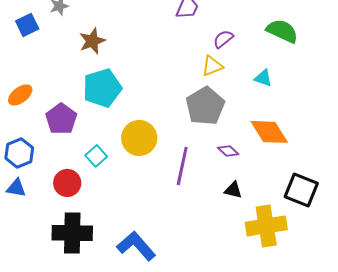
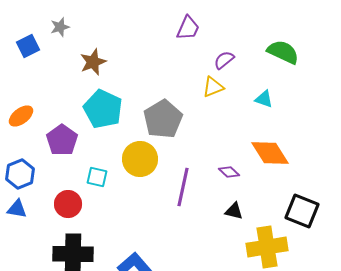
cyan pentagon: (102, 88) -> (103, 109), turned -30
gray pentagon: (205, 106) -> (163, 119), moved
cyan square: (96, 156) -> (97, 177), turned -35

